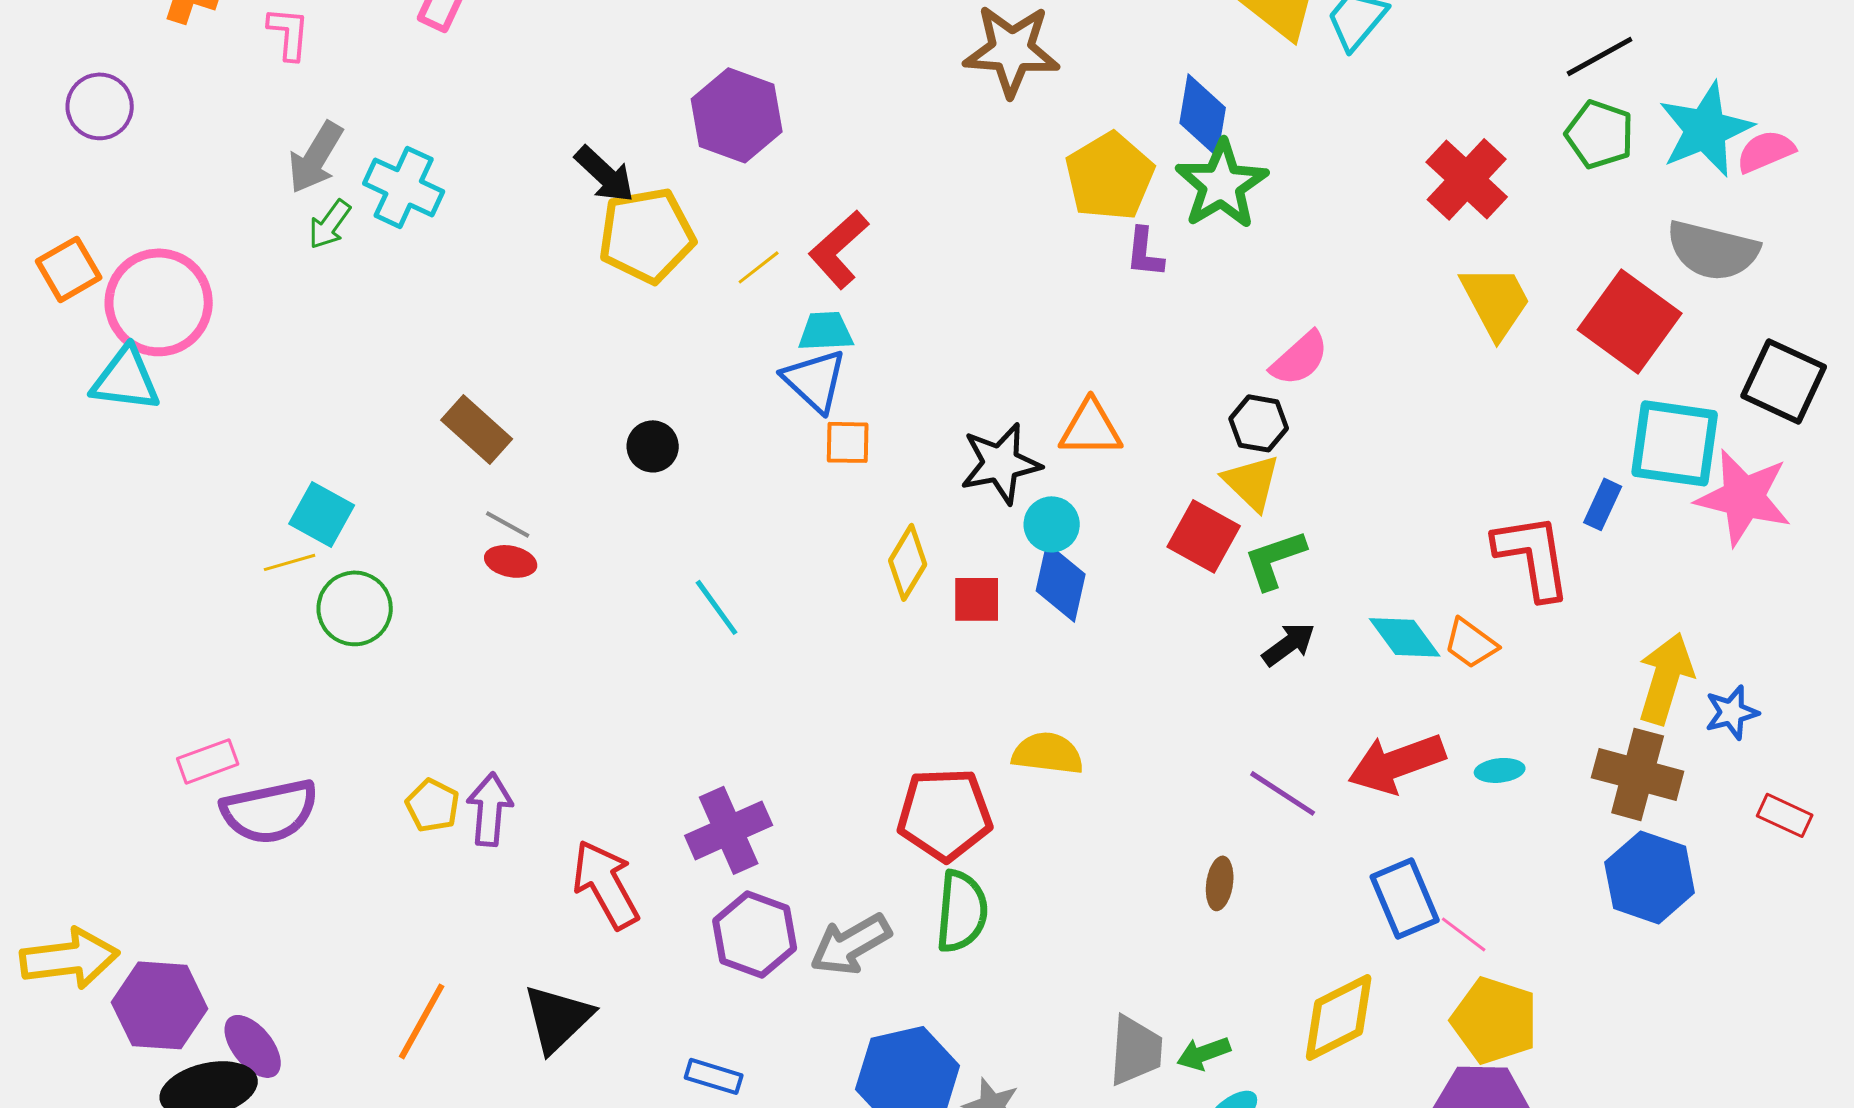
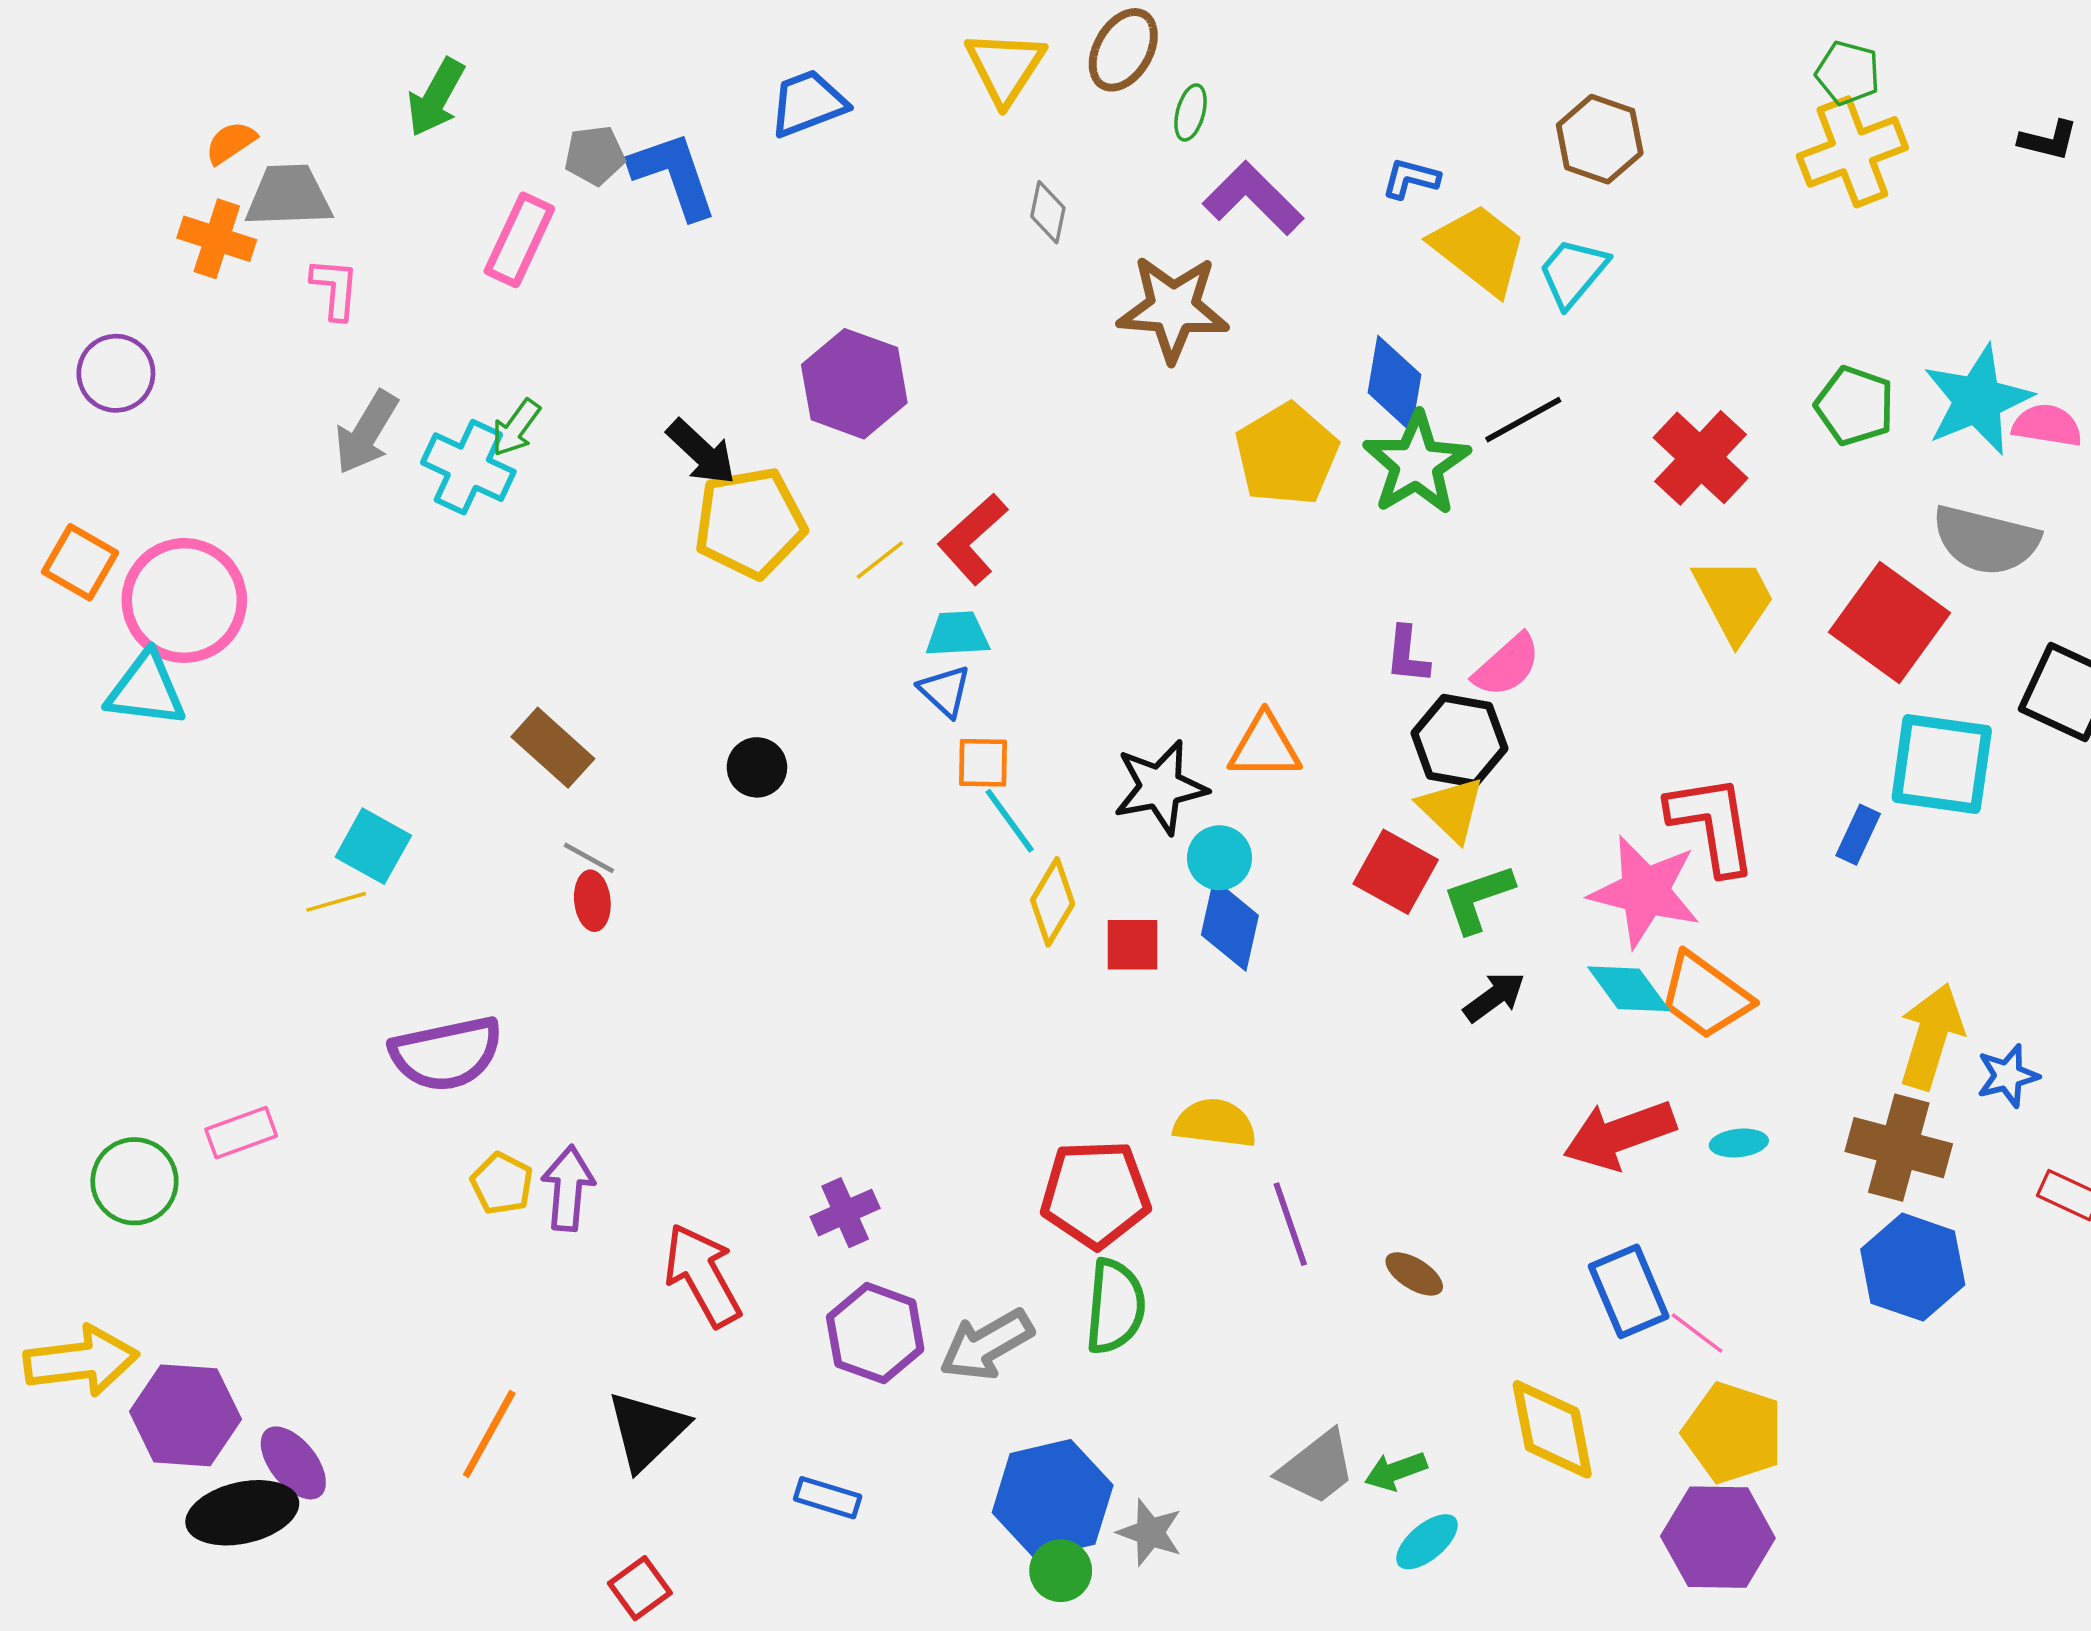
black line: (1600, 56) -> (1523, 420), moved
pink semicircle: (1766, 151) -> (2047, 425), turned 32
green arrow: (330, 224) -> (516, 428), moved
purple L-shape: (1145, 252) -> (1407, 655), moved
orange square: (69, 269) -> (80, 562), turned -30
blue triangle: (815, 380) -> (945, 691), size x0.7
black hexagon: (1259, 423) -> (1459, 741), size x1.4
pink star: (1744, 497) -> (1645, 891), moved
red L-shape: (1533, 556) -> (1712, 824), moved
red ellipse: (511, 561) -> (592, 901), turned 72
cyan line: (717, 607) -> (1010, 821), moved
green circle: (355, 608) -> (134, 1181), moved
orange trapezoid: (1471, 643) -> (1705, 996), size x1.5
purple line: (1283, 793) -> (1290, 1224), moved, turned 38
purple semicircle: (270, 811) -> (446, 1054), moved
purple cross: (729, 830) -> (845, 1213), size x0.7
brown ellipse: (1220, 883) -> (1414, 1274), turned -66
yellow diamond: (1339, 1017) -> (1552, 1429), turned -74
gray trapezoid: (1136, 1050) -> (1317, 1468), turned 48

